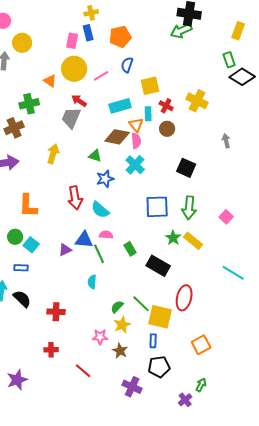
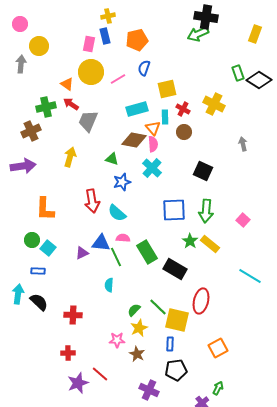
green rectangle: (229, 60) -> (238, 73), moved
red arrow: (79, 101) -> (71, 104), moved
green rectangle: (130, 249) -> (147, 252), size x1.6
purple star: (17, 380) -> (78, 383), moved

